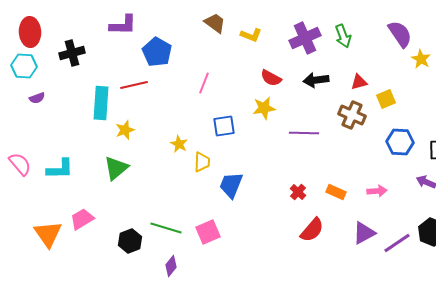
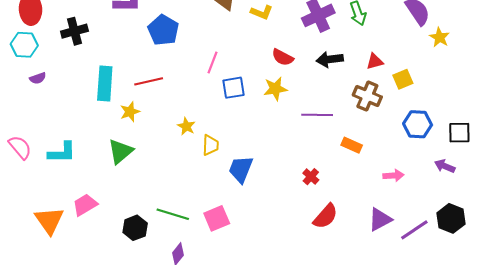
red line: (134, 85) -> (149, 81), moved
blue square: (224, 126) -> (233, 88), moved
orange rectangle: (336, 192) -> (352, 145), moved

